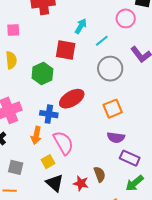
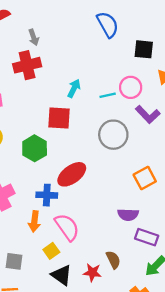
pink circle: (126, 18) -> (131, 87), moved
cyan line: (102, 41) -> (108, 95), moved, turned 32
orange square: (113, 109) -> (145, 178), moved

